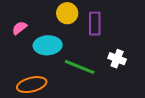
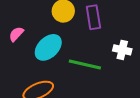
cyan ellipse: (48, 45) -> (48, 47), turned -32

